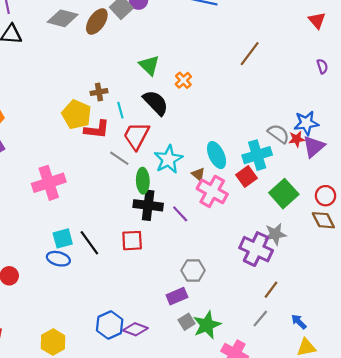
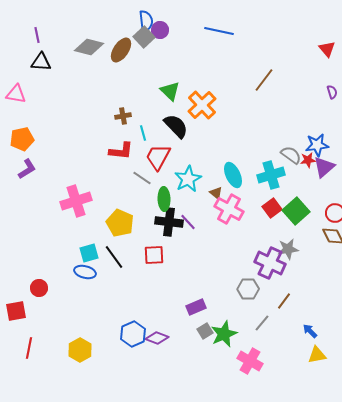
orange cross: (183, 80) -> (202, 105), size x1.8
yellow pentagon: (77, 114) -> (120, 223), moved
red square: (246, 176) -> (272, 208), moved
purple line: (180, 214) -> (188, 222), moved
gray hexagon: (193, 270) -> (248, 289), moved
gray line: (260, 319) -> (262, 323), moved

